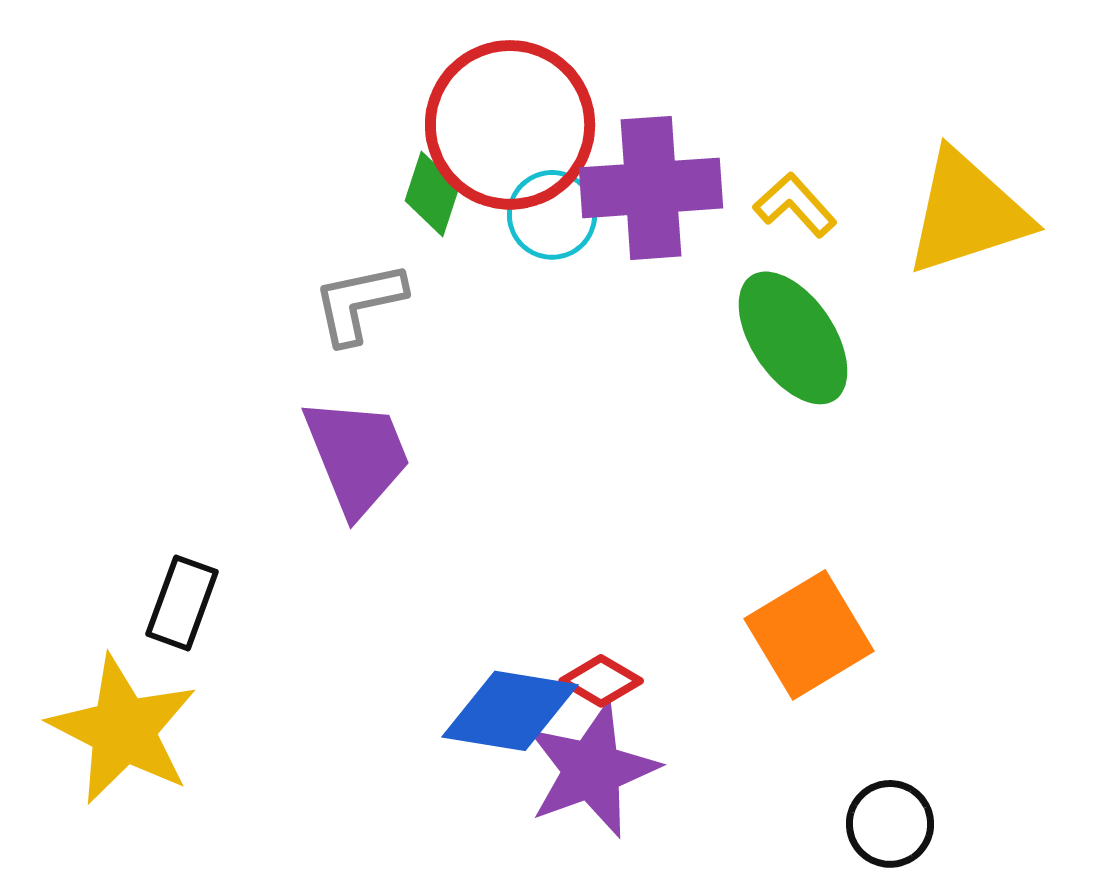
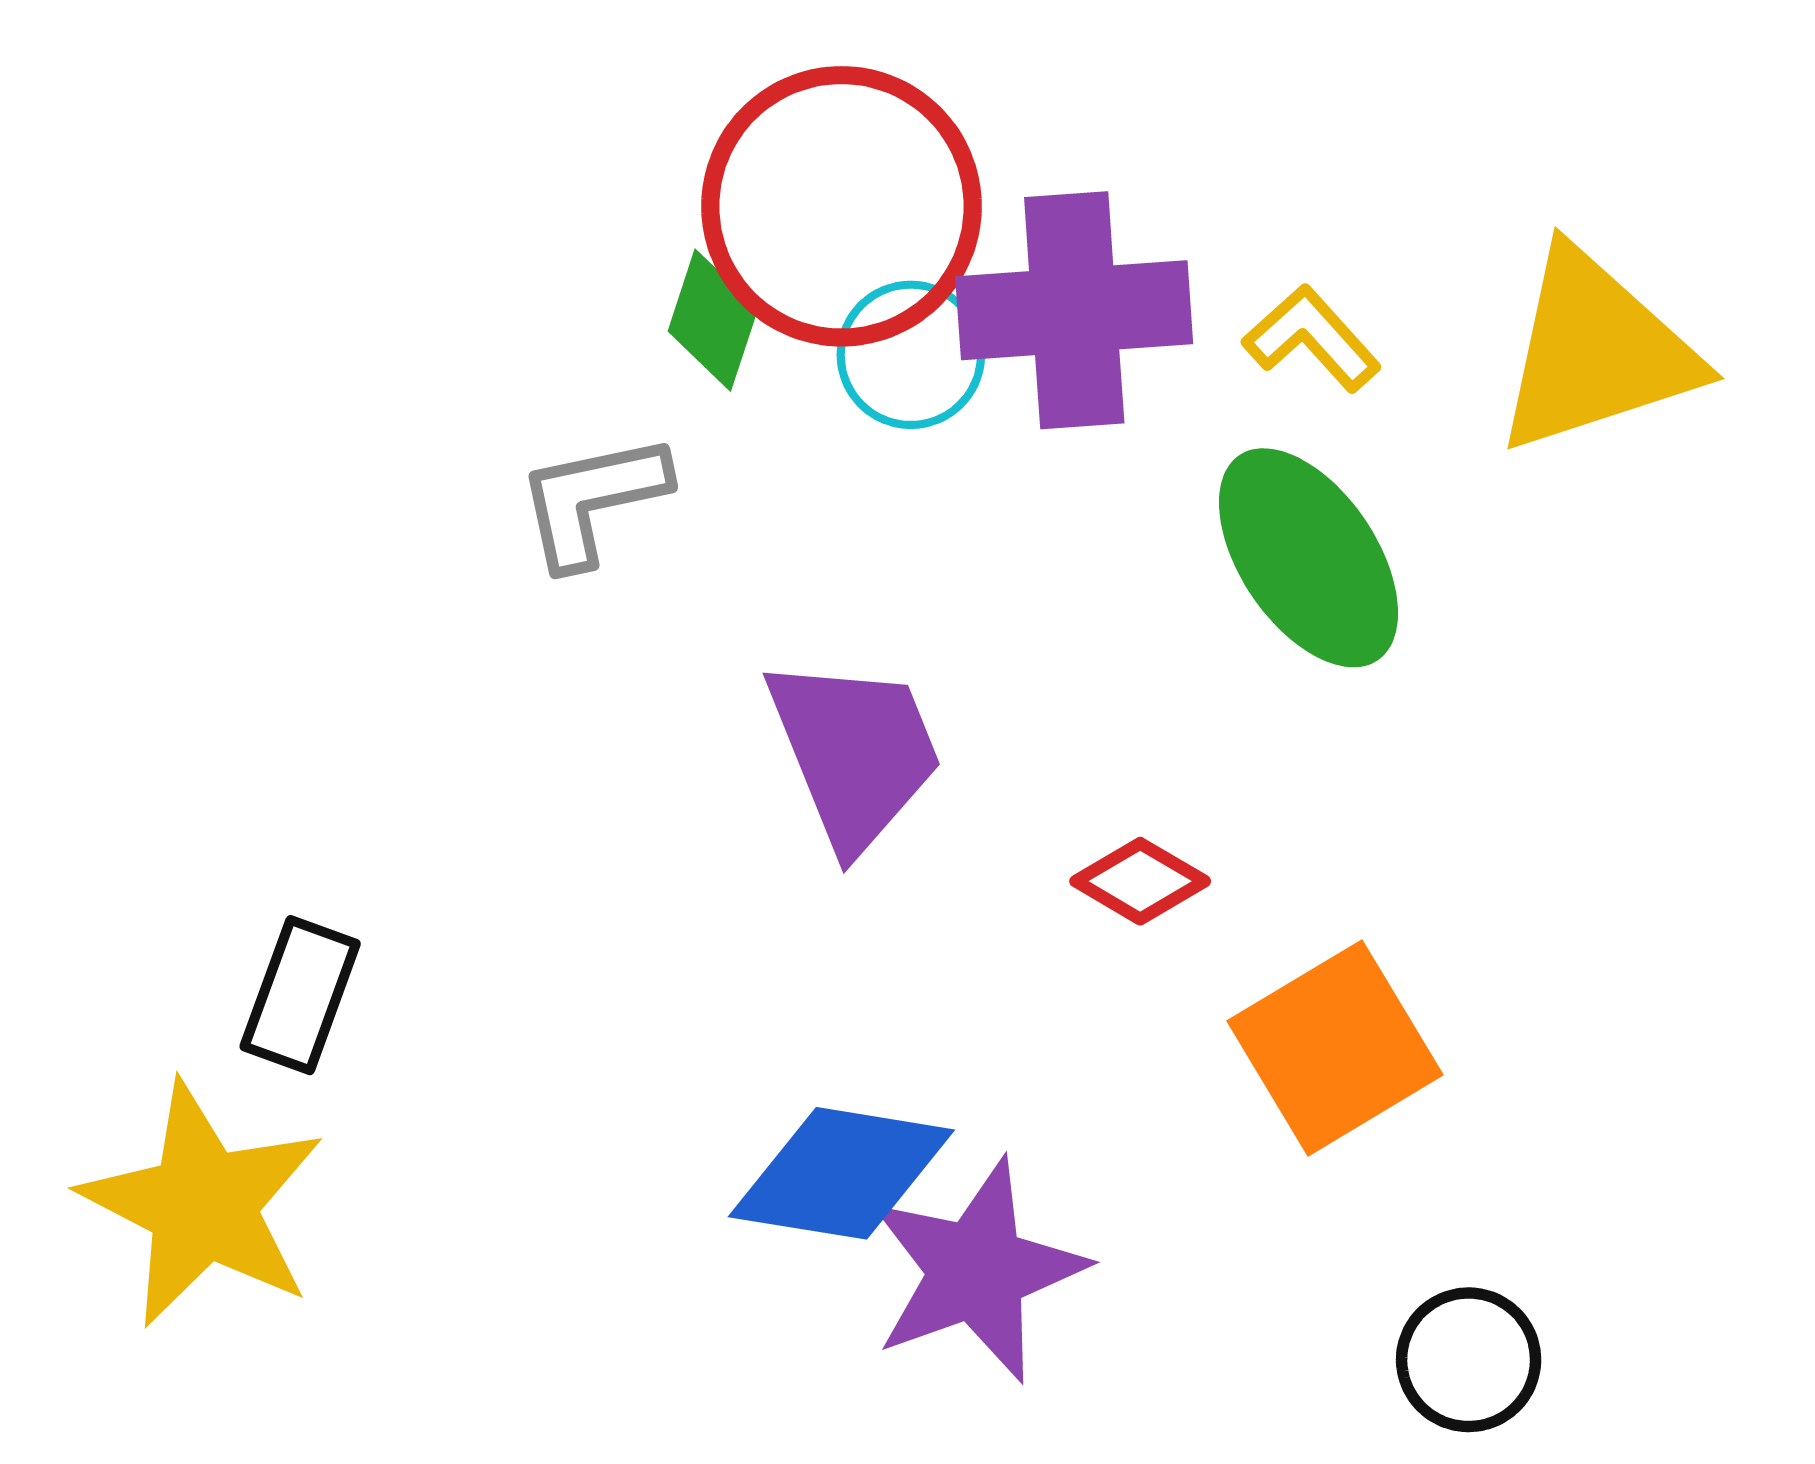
purple trapezoid: (357, 456) -> (855, 752), moved
red diamond: (601, 681) -> (1140, 881), moved

